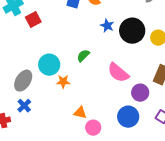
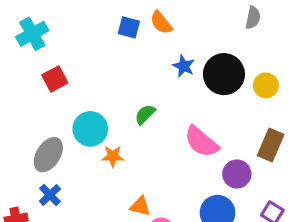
red square: (33, 20) -> (55, 79), moved

